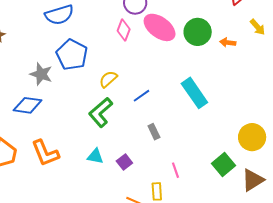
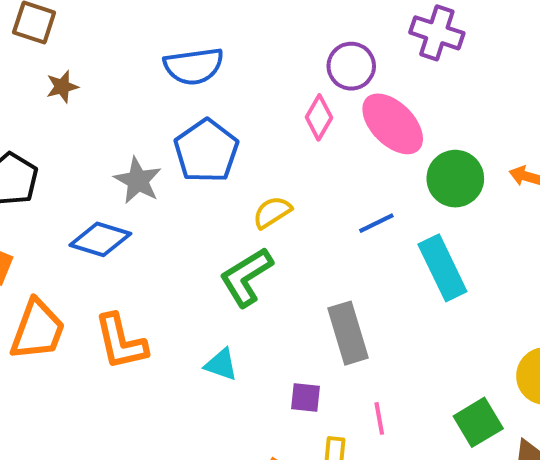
green circle: (198, 32) -> (455, 179), moved
blue line: (141, 96) -> (376, 223), moved
gray rectangle: (154, 132) -> (348, 333), size x1.8
purple square: (124, 162) -> (306, 397), moved, turned 35

